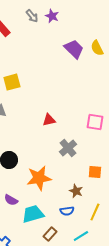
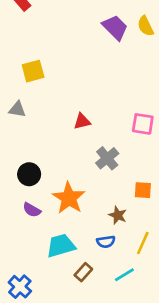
orange star: (39, 178) -> (69, 198), turned -30
purple semicircle: (11, 200) -> (32, 210), moved

